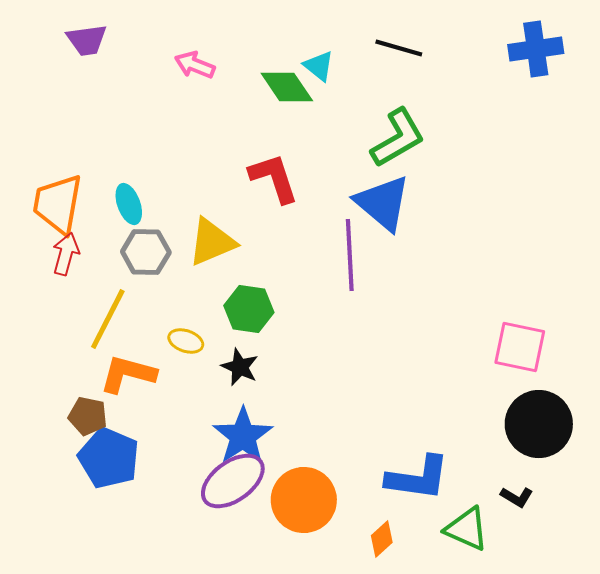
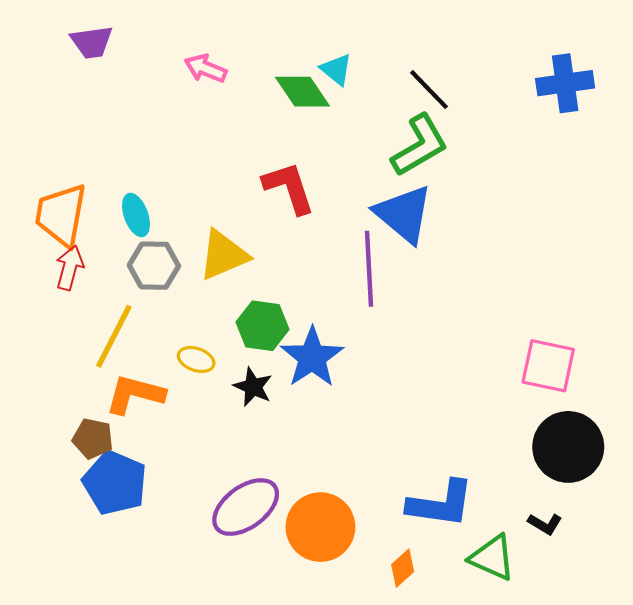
black line: (399, 48) -> (429, 90), moved, turned 30
blue cross: (536, 49) -> (565, 83), moved
blue star: (243, 436) -> (312, 357), moved

